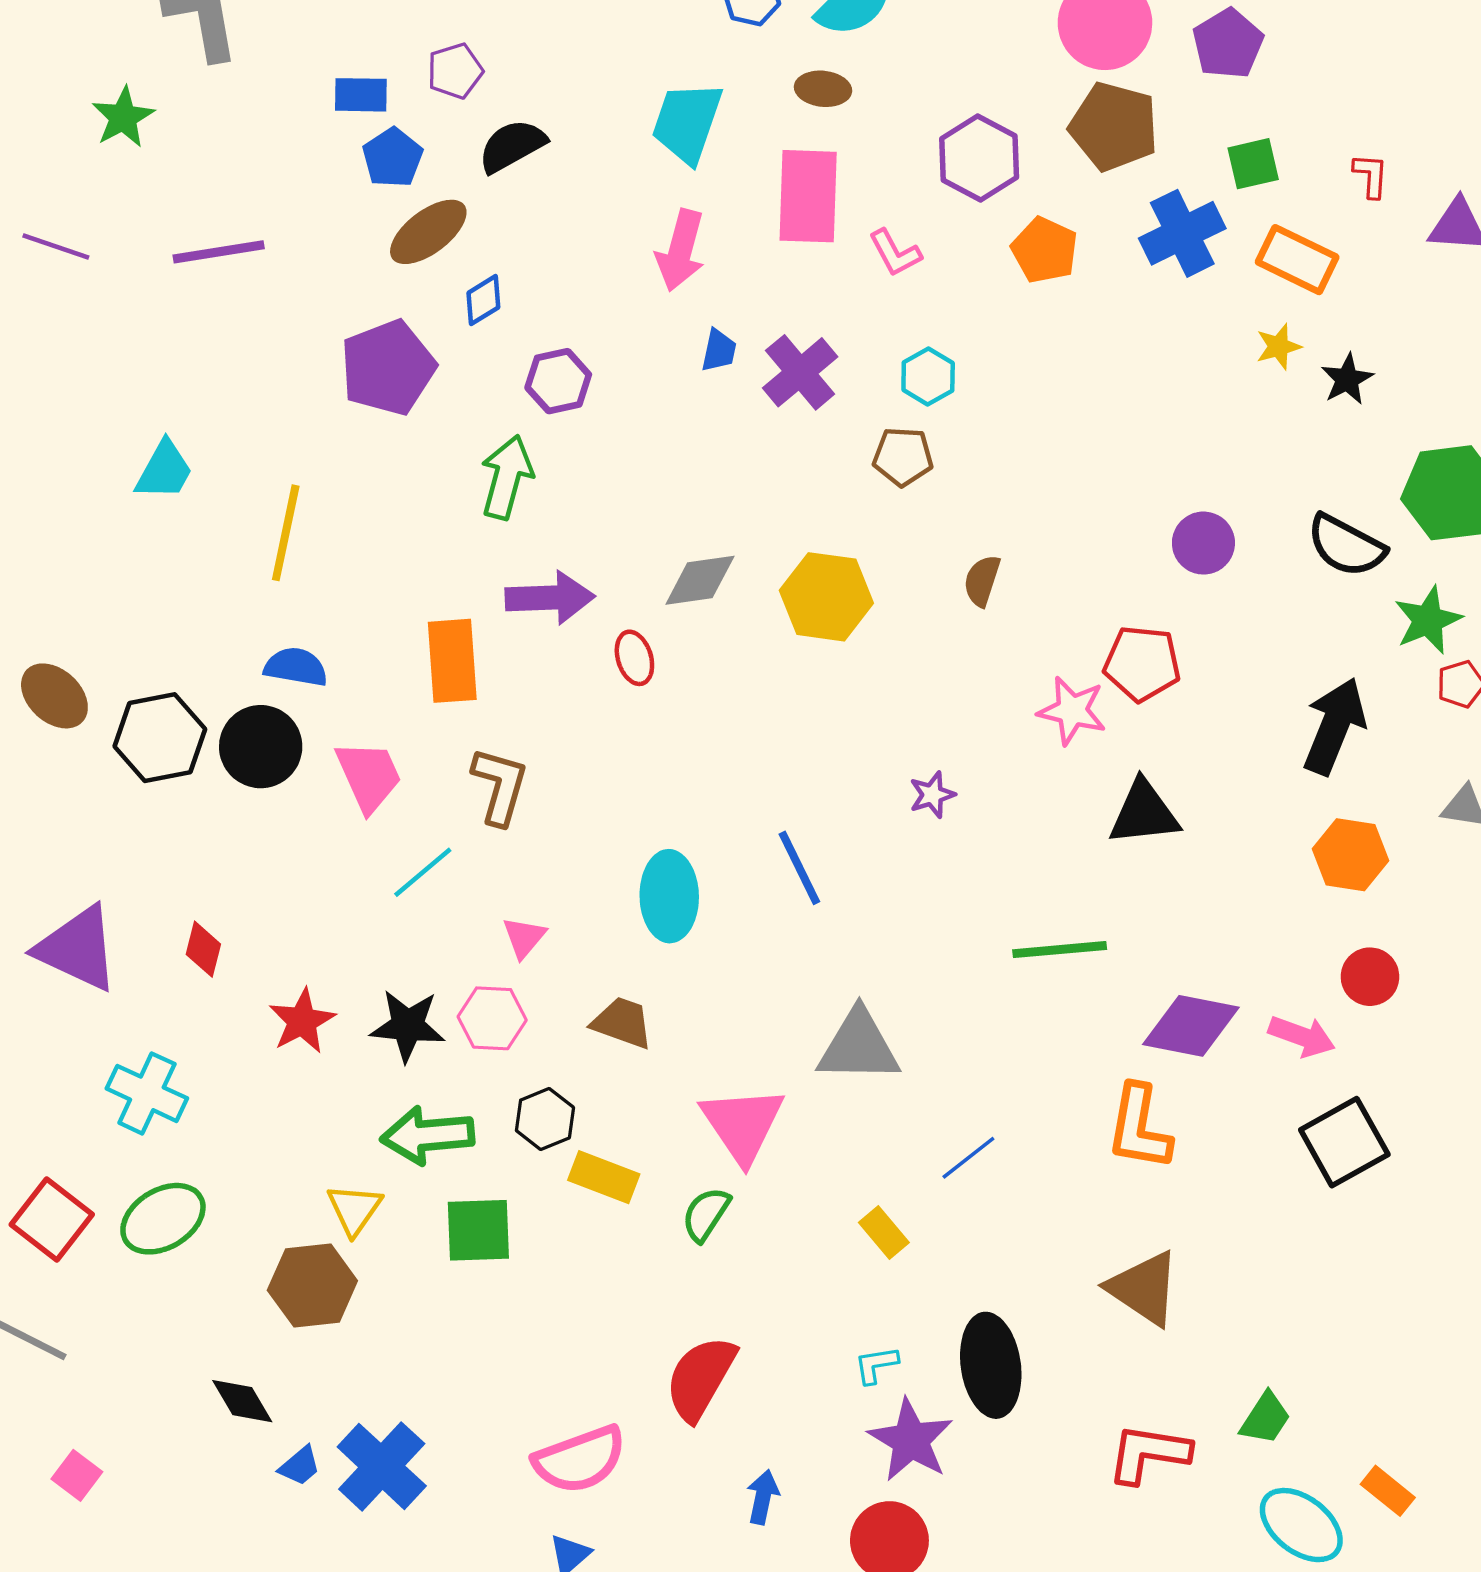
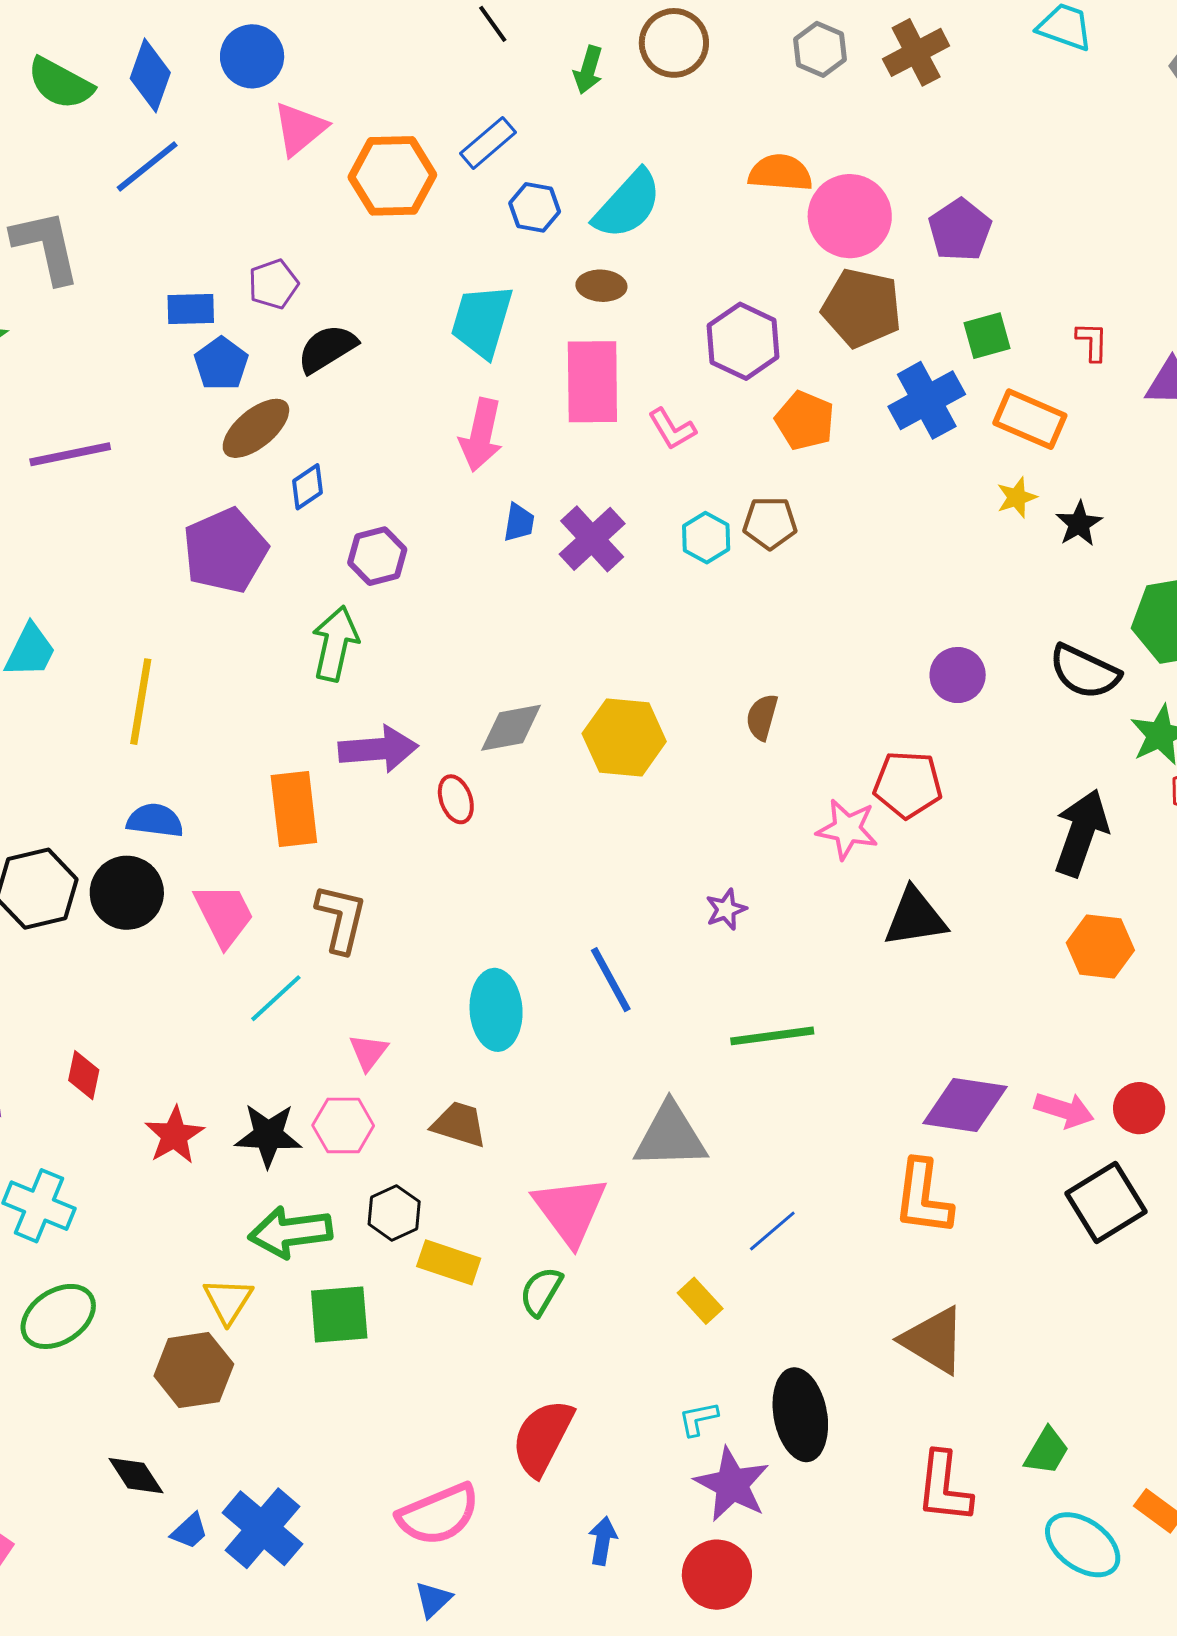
brown pentagon: (903, 457) -> (770, 523), moved
green line: (1060, 950) -> (772, 1036), moved
red circle: (1370, 977) -> (1139, 1108), moved
red L-shape: (1149, 1454) -> (944, 1487), turned -90

